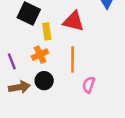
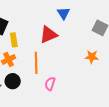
red triangle: (74, 21) -> (48, 35), moved, turned -36

